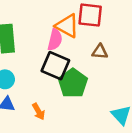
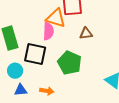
black square: (55, 66) -> (35, 54), moved
orange arrow: (39, 112) -> (47, 91), turned -40

